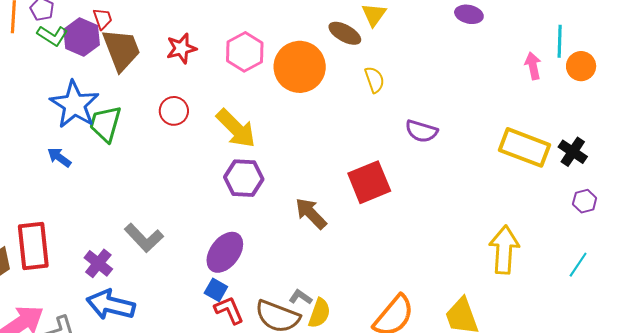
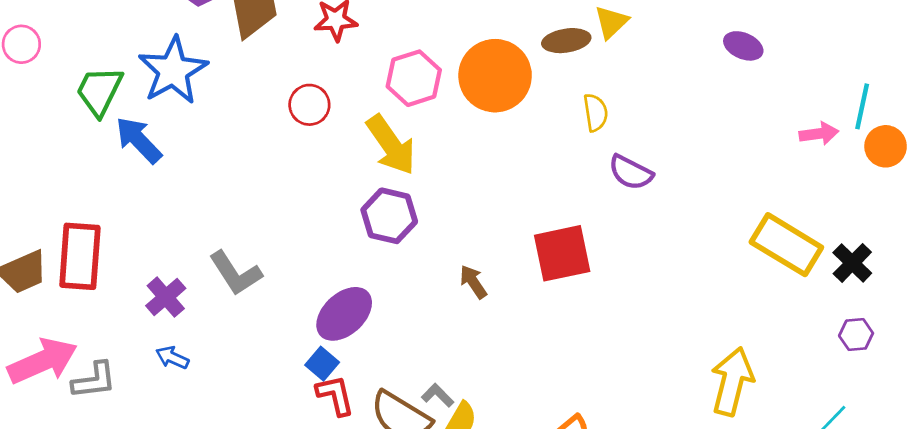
brown ellipse: (345, 33) -> (566, 41), turned -48
pink hexagon: (245, 52) -> (414, 78), moved
pink arrow: (533, 66) -> (819, 134), turned 84
green trapezoid: (106, 124) -> (99, 91), moved
purple semicircle: (421, 131) -> (631, 172), moved
blue arrow: (59, 157) -> (139, 140), size x1.5
brown arrow: (311, 213) -> (473, 282), size x0.7
blue arrow: (111, 305) -> (172, 358), size x0.5

